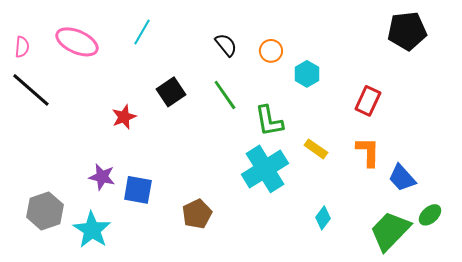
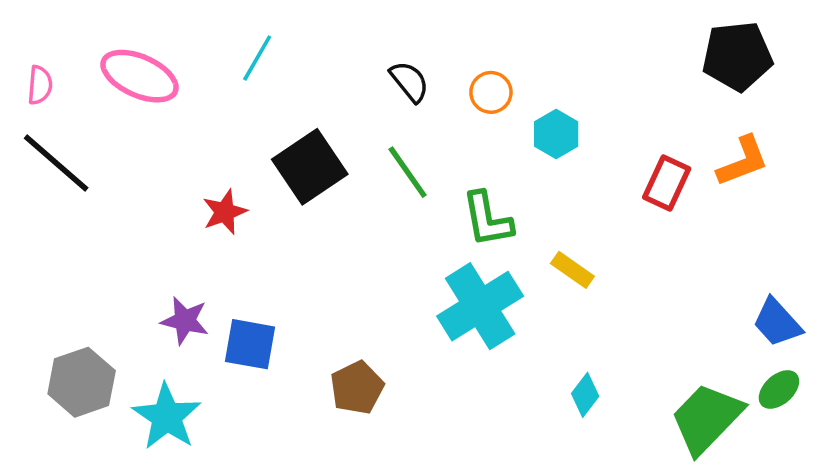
black square: (171, 92) -> (310, 167), size x1.4
orange L-shape: (368, 152) -> (743, 161), moved, turned 68
blue trapezoid: (402, 178) -> (777, 322), moved

